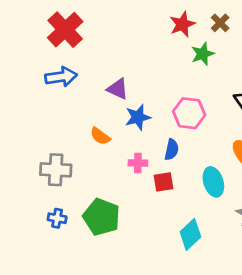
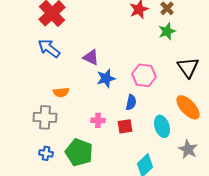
green star: (203, 54) -> (167, 31), moved
blue arrow: (61, 77) -> (49, 48), turned -135
orange semicircle: (100, 136) -> (61, 92), moved, turned -42
pink cross: (138, 163) -> (98, 120), moved

